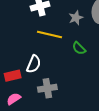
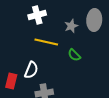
red rectangle: (13, 76) -> (11, 81), turned -63

